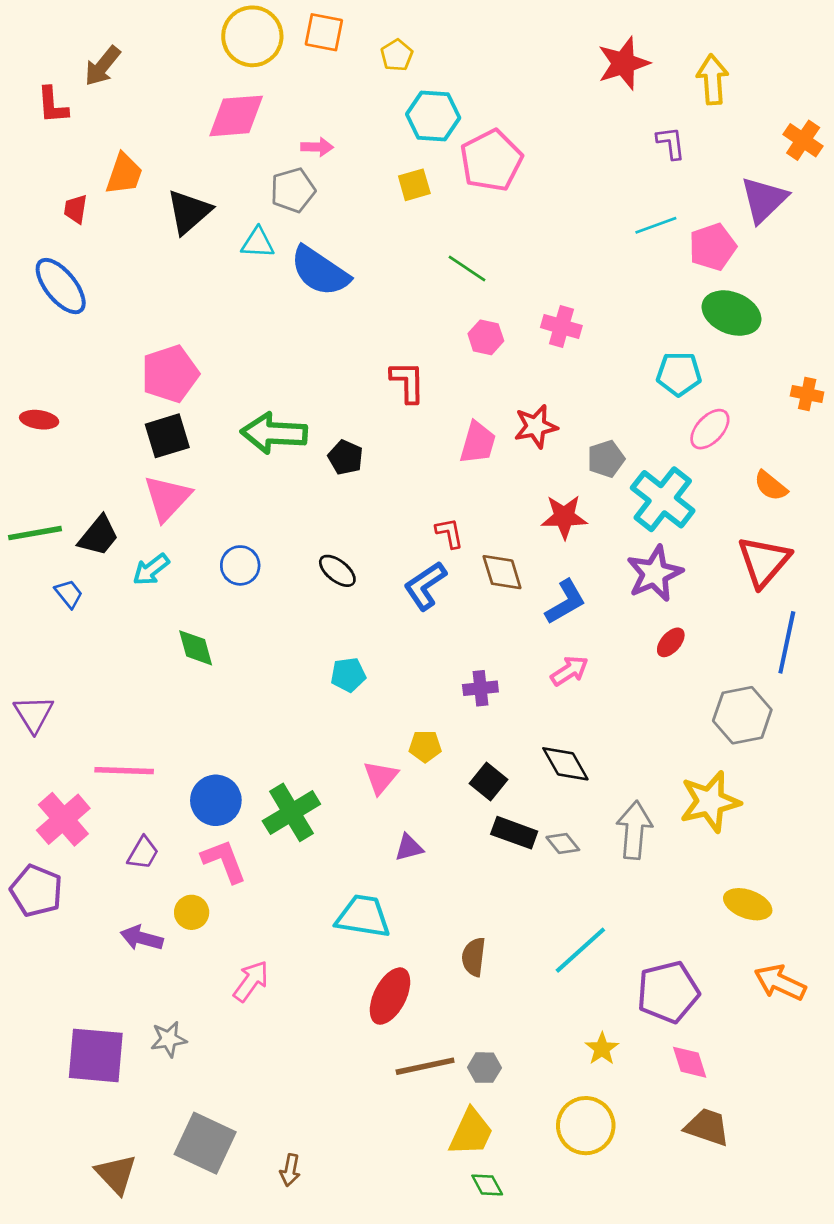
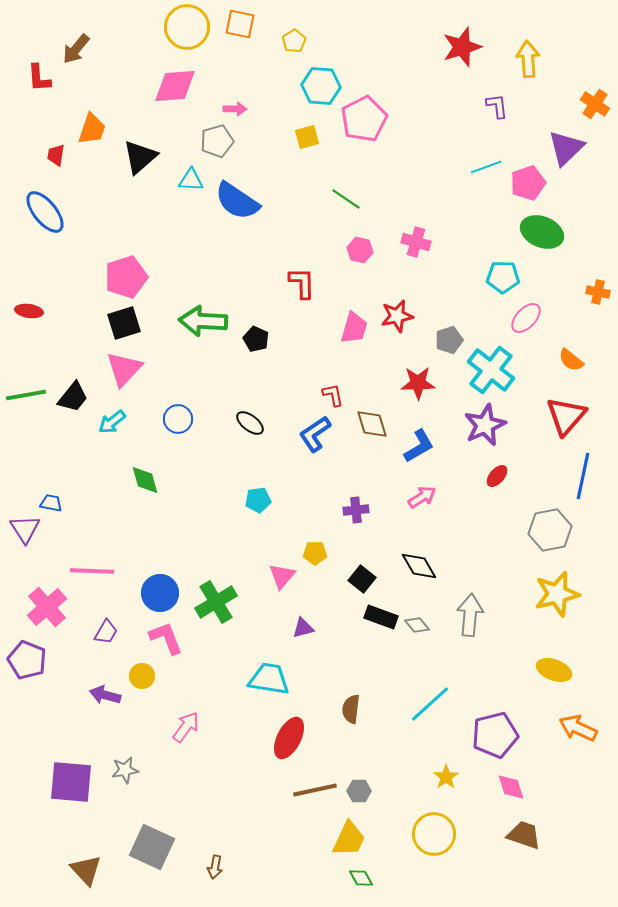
blue trapezoid: (69, 594) -> (51, 503), moved, turned -40
yellow star: (710, 802) -> (557, 594), moved

